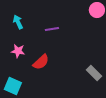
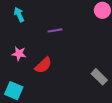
cyan arrow: (18, 22) -> (19, 15), moved

